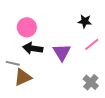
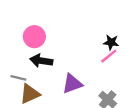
black star: (85, 21) -> (111, 42), moved
purple triangle: (62, 52) -> (72, 84), moved, turned 42

